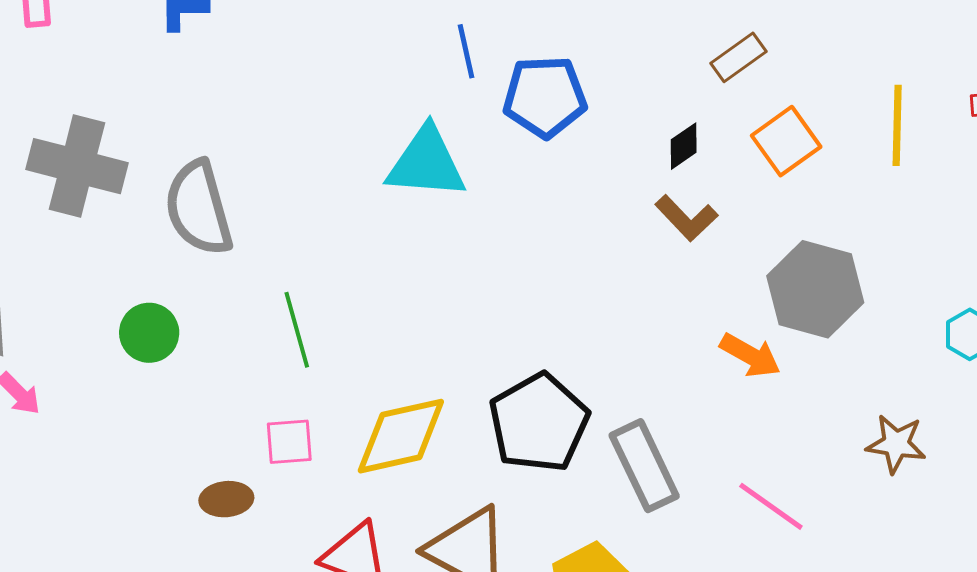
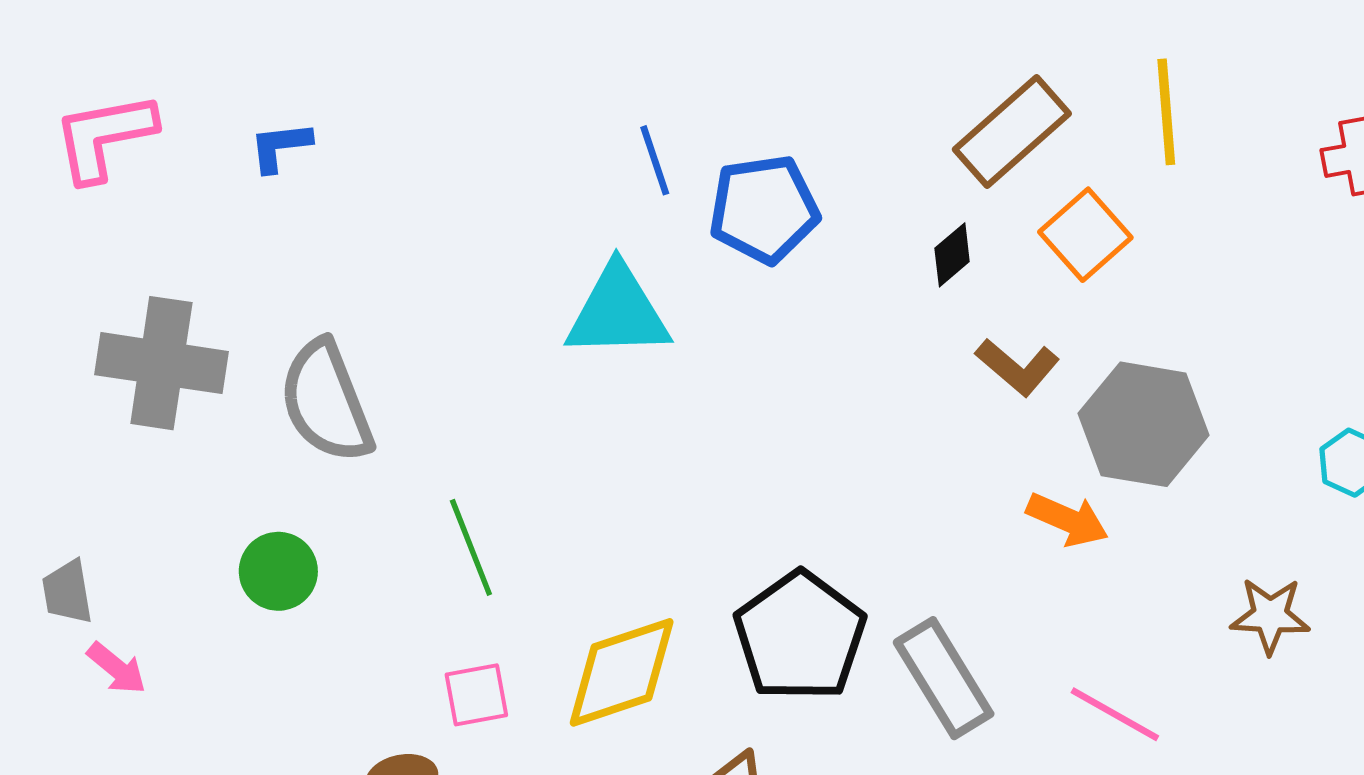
brown rectangle: (739, 57) -> (1012, 132), size x1.6
yellow line: (897, 125) -> (1166, 112), moved
brown L-shape: (686, 218) -> (1018, 367), moved

